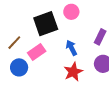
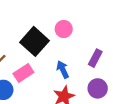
black square: (46, 24) -> (35, 41), turned -30

